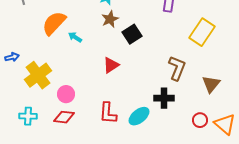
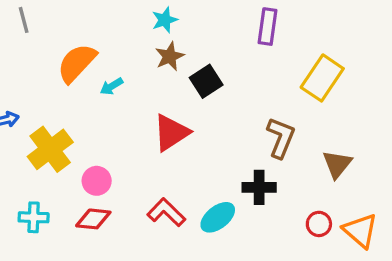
cyan arrow: (75, 37) -> (112, 86), turned -64
red triangle: (111, 65) -> (171, 133), size x1.4
red L-shape: (108, 113) -> (166, 212), turned 130

